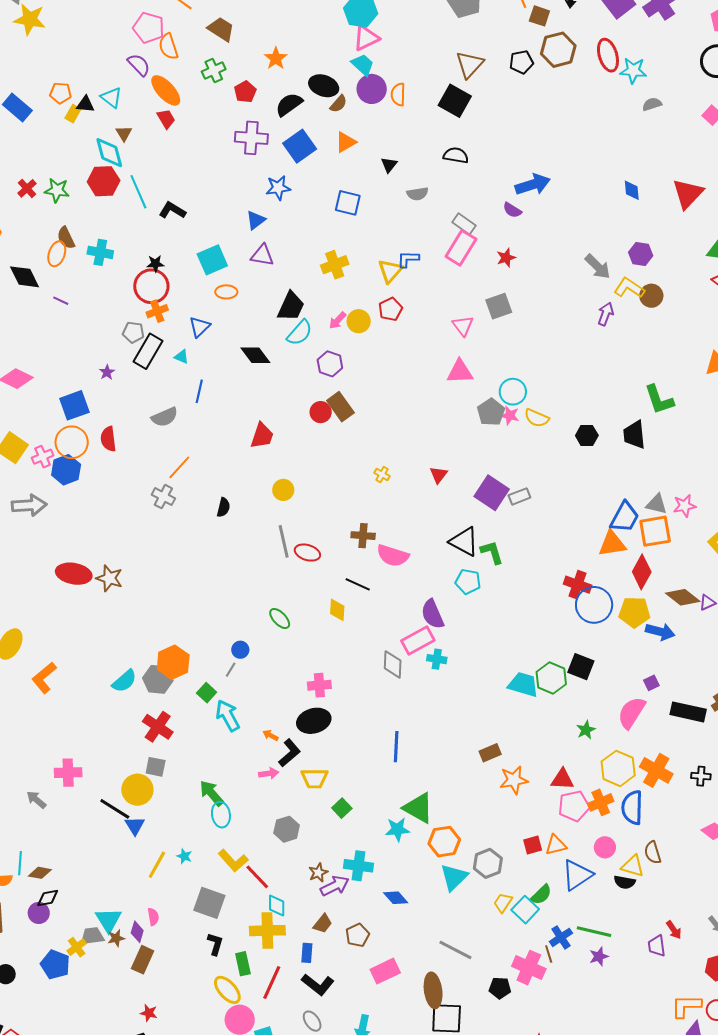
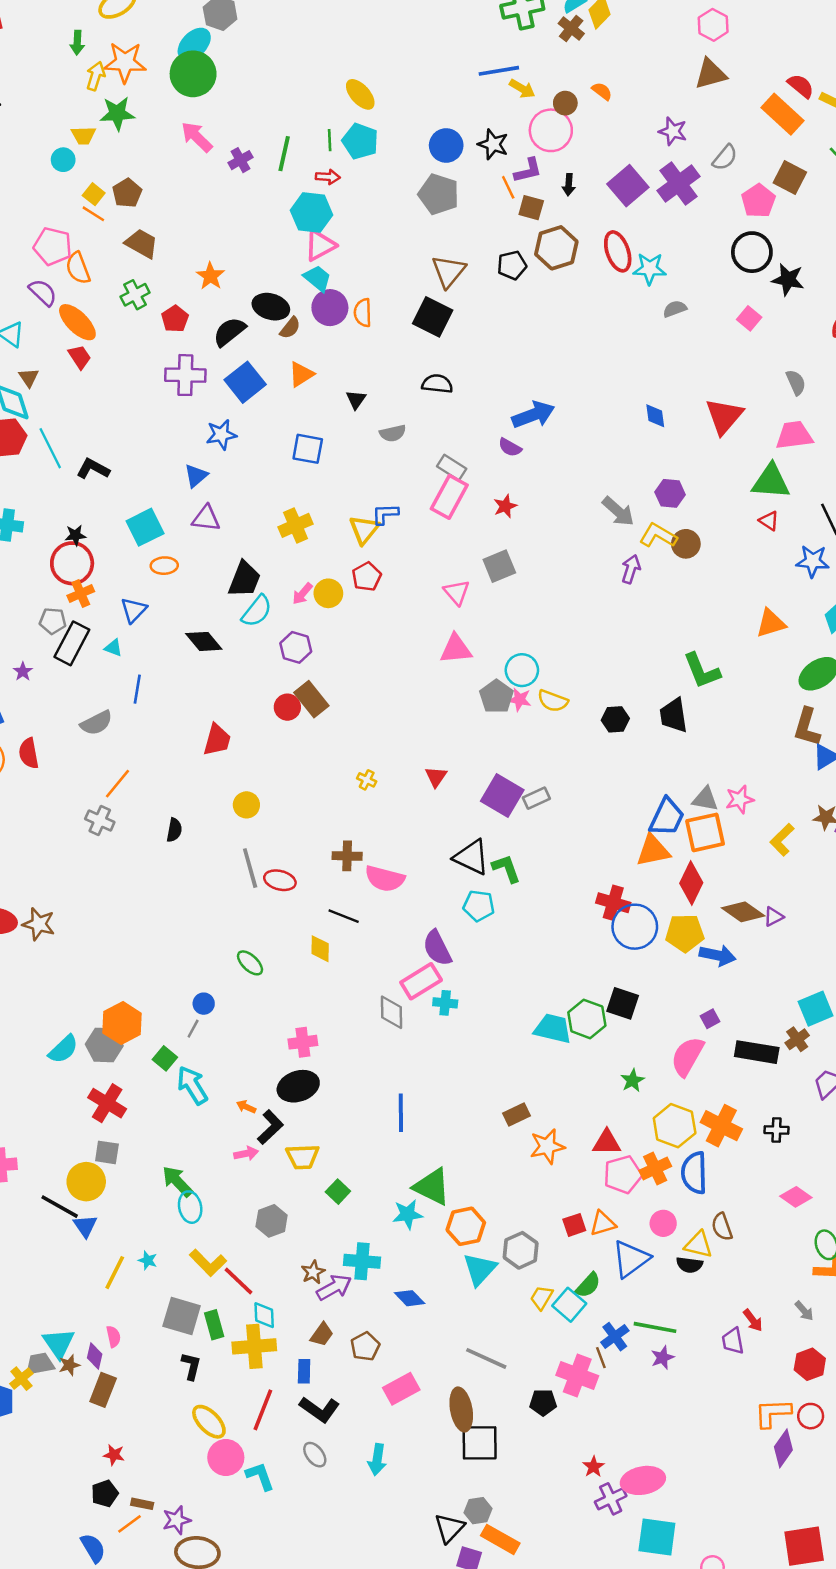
green rectangle: (243, 964) -> (214, 1325), moved

